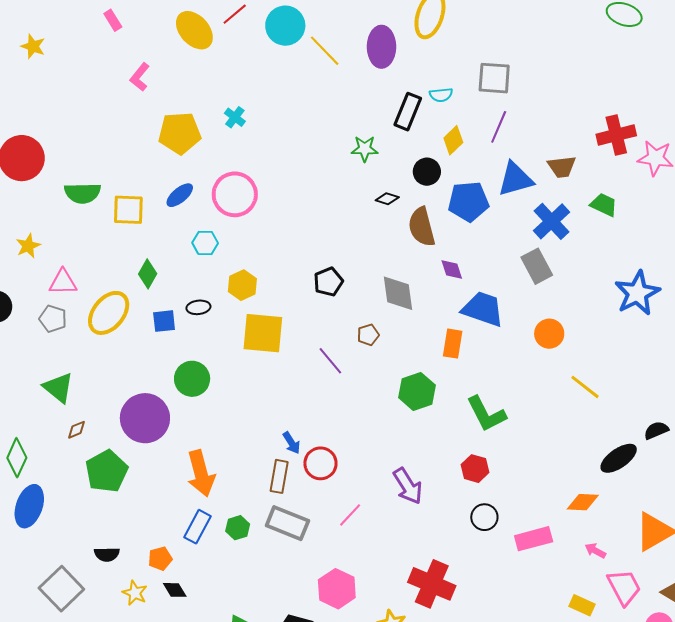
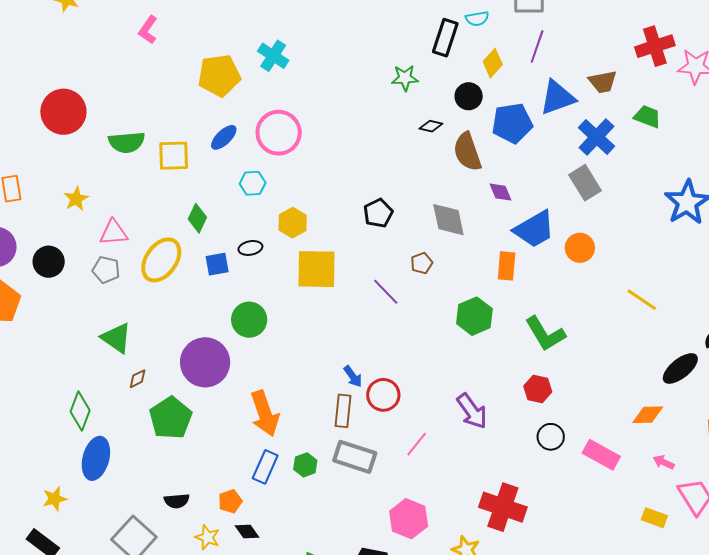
pink L-shape: (140, 77) -> (148, 30), moved
cyan cross: (235, 117) -> (273, 56), size x1.4
blue trapezoid: (483, 309) -> (534, 229), turned 135
orange circle: (549, 334) -> (580, 248), moved
pink rectangle: (534, 539) -> (601, 455), turned 48

